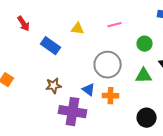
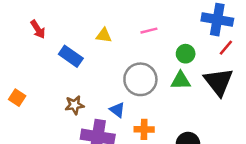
green triangle: (144, 76) -> (181, 81), moved
orange cross: (111, 96) -> (144, 129), moved

